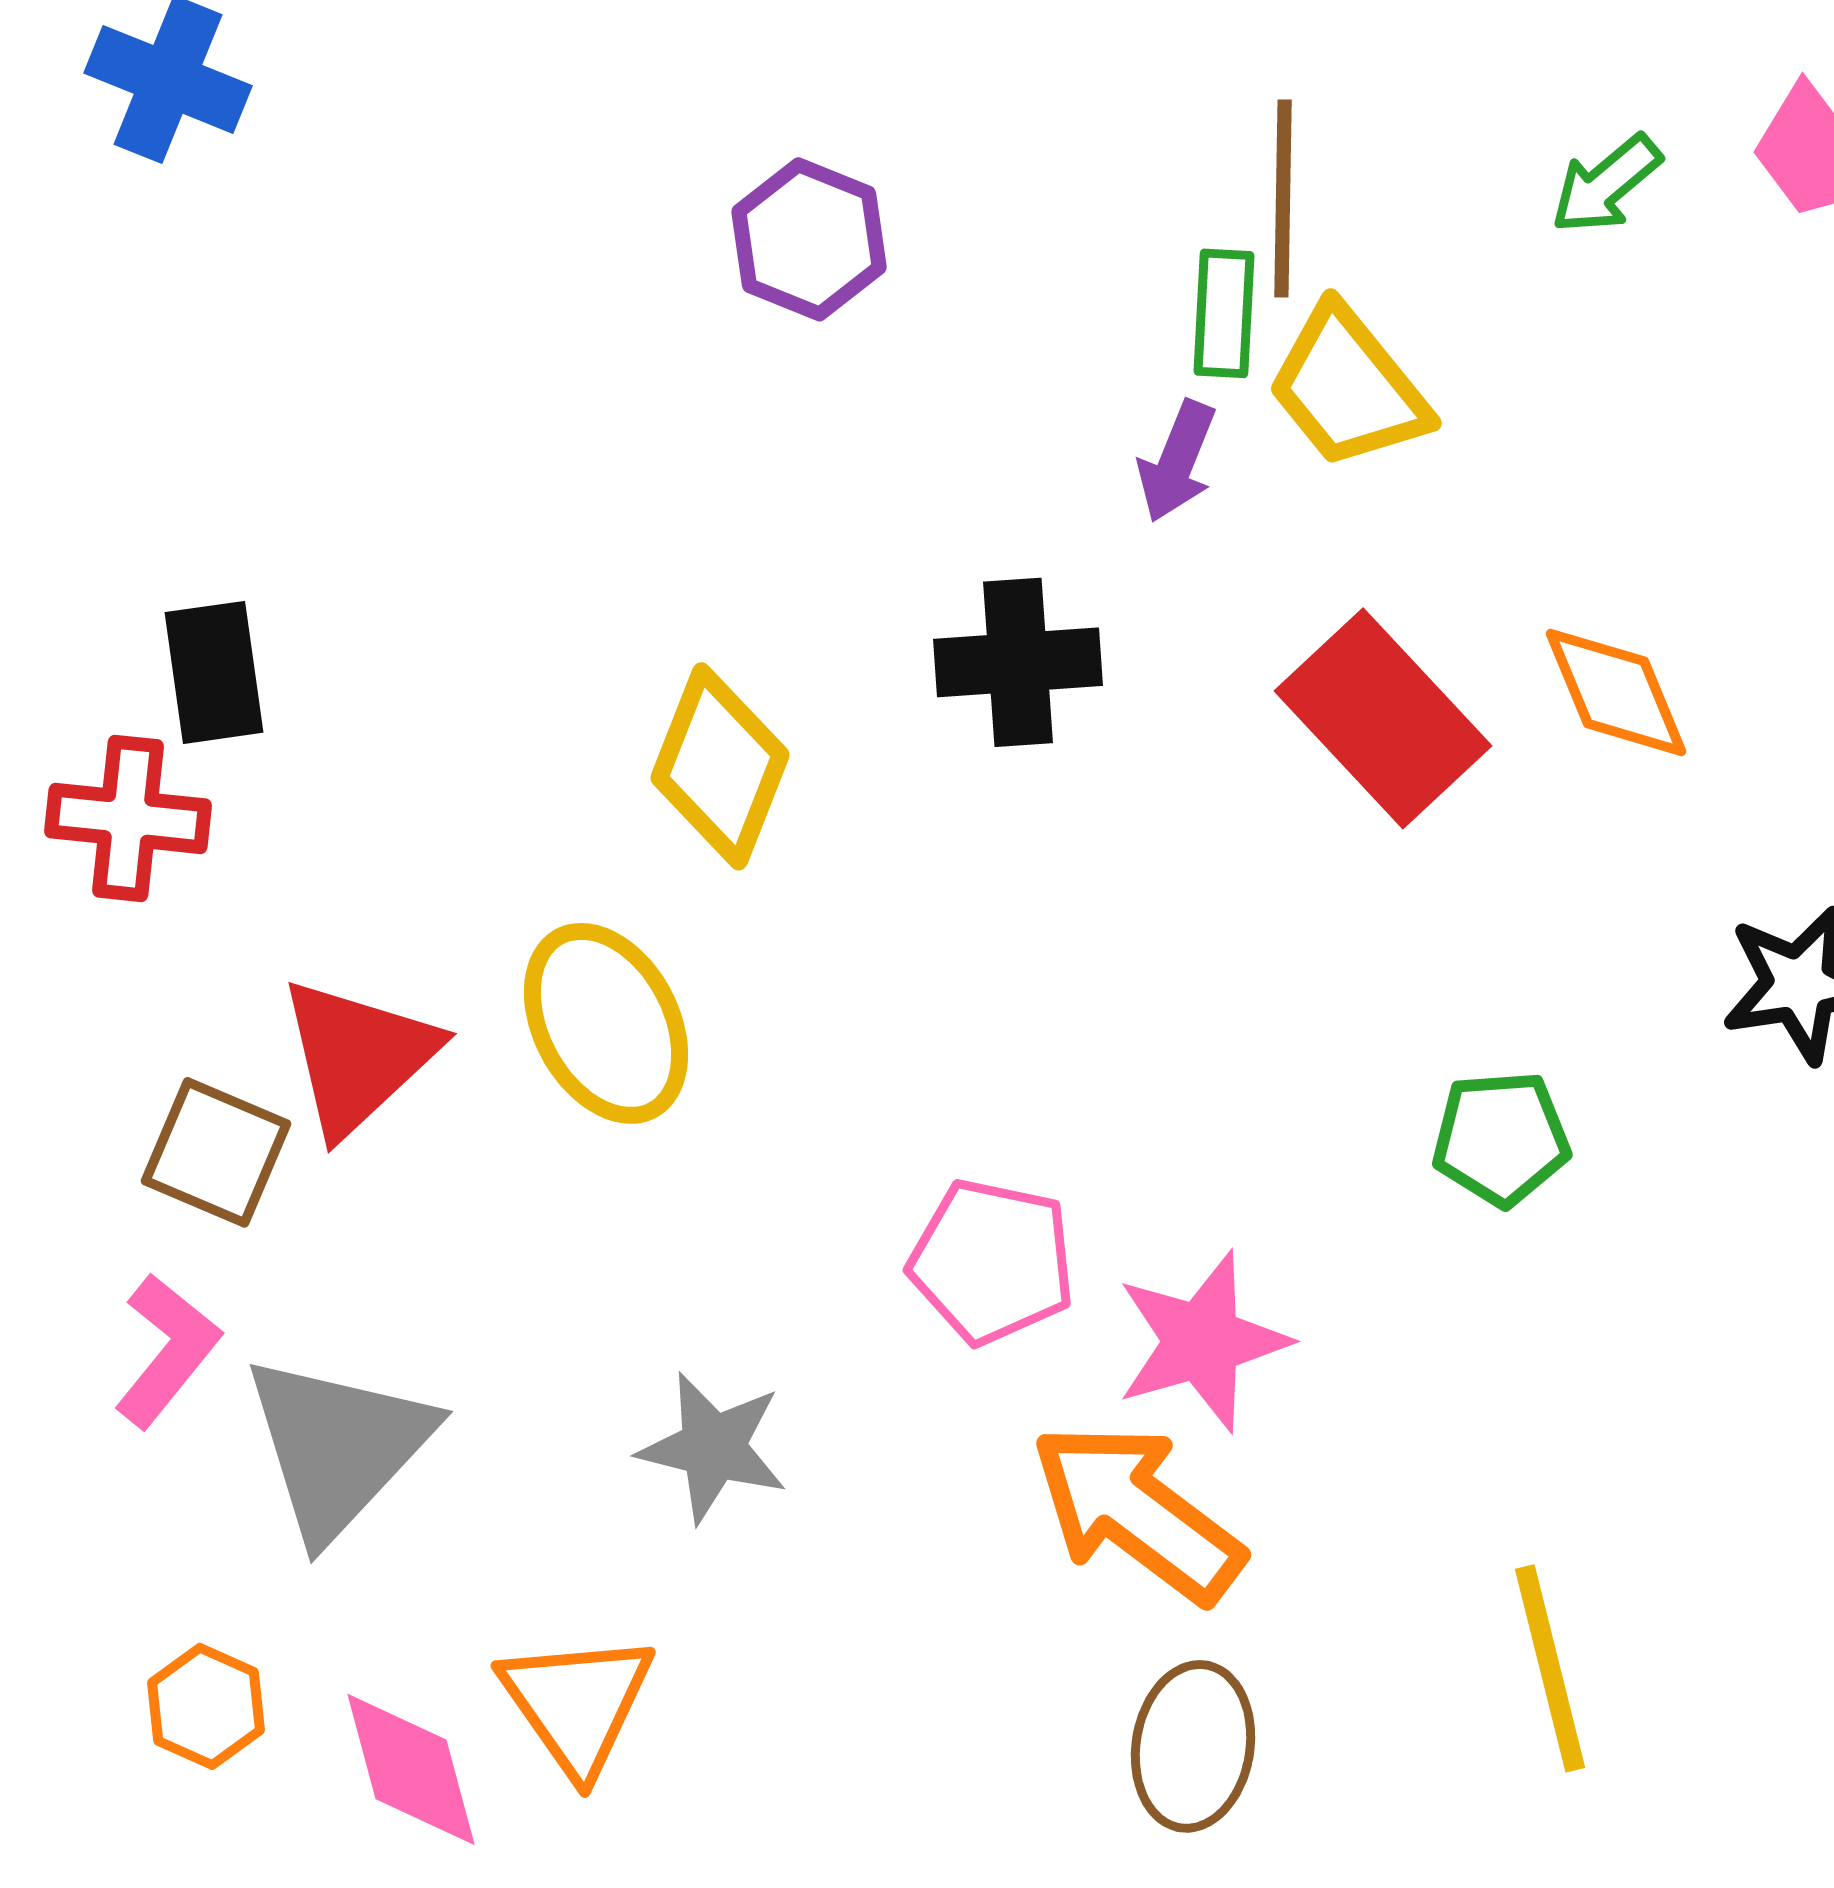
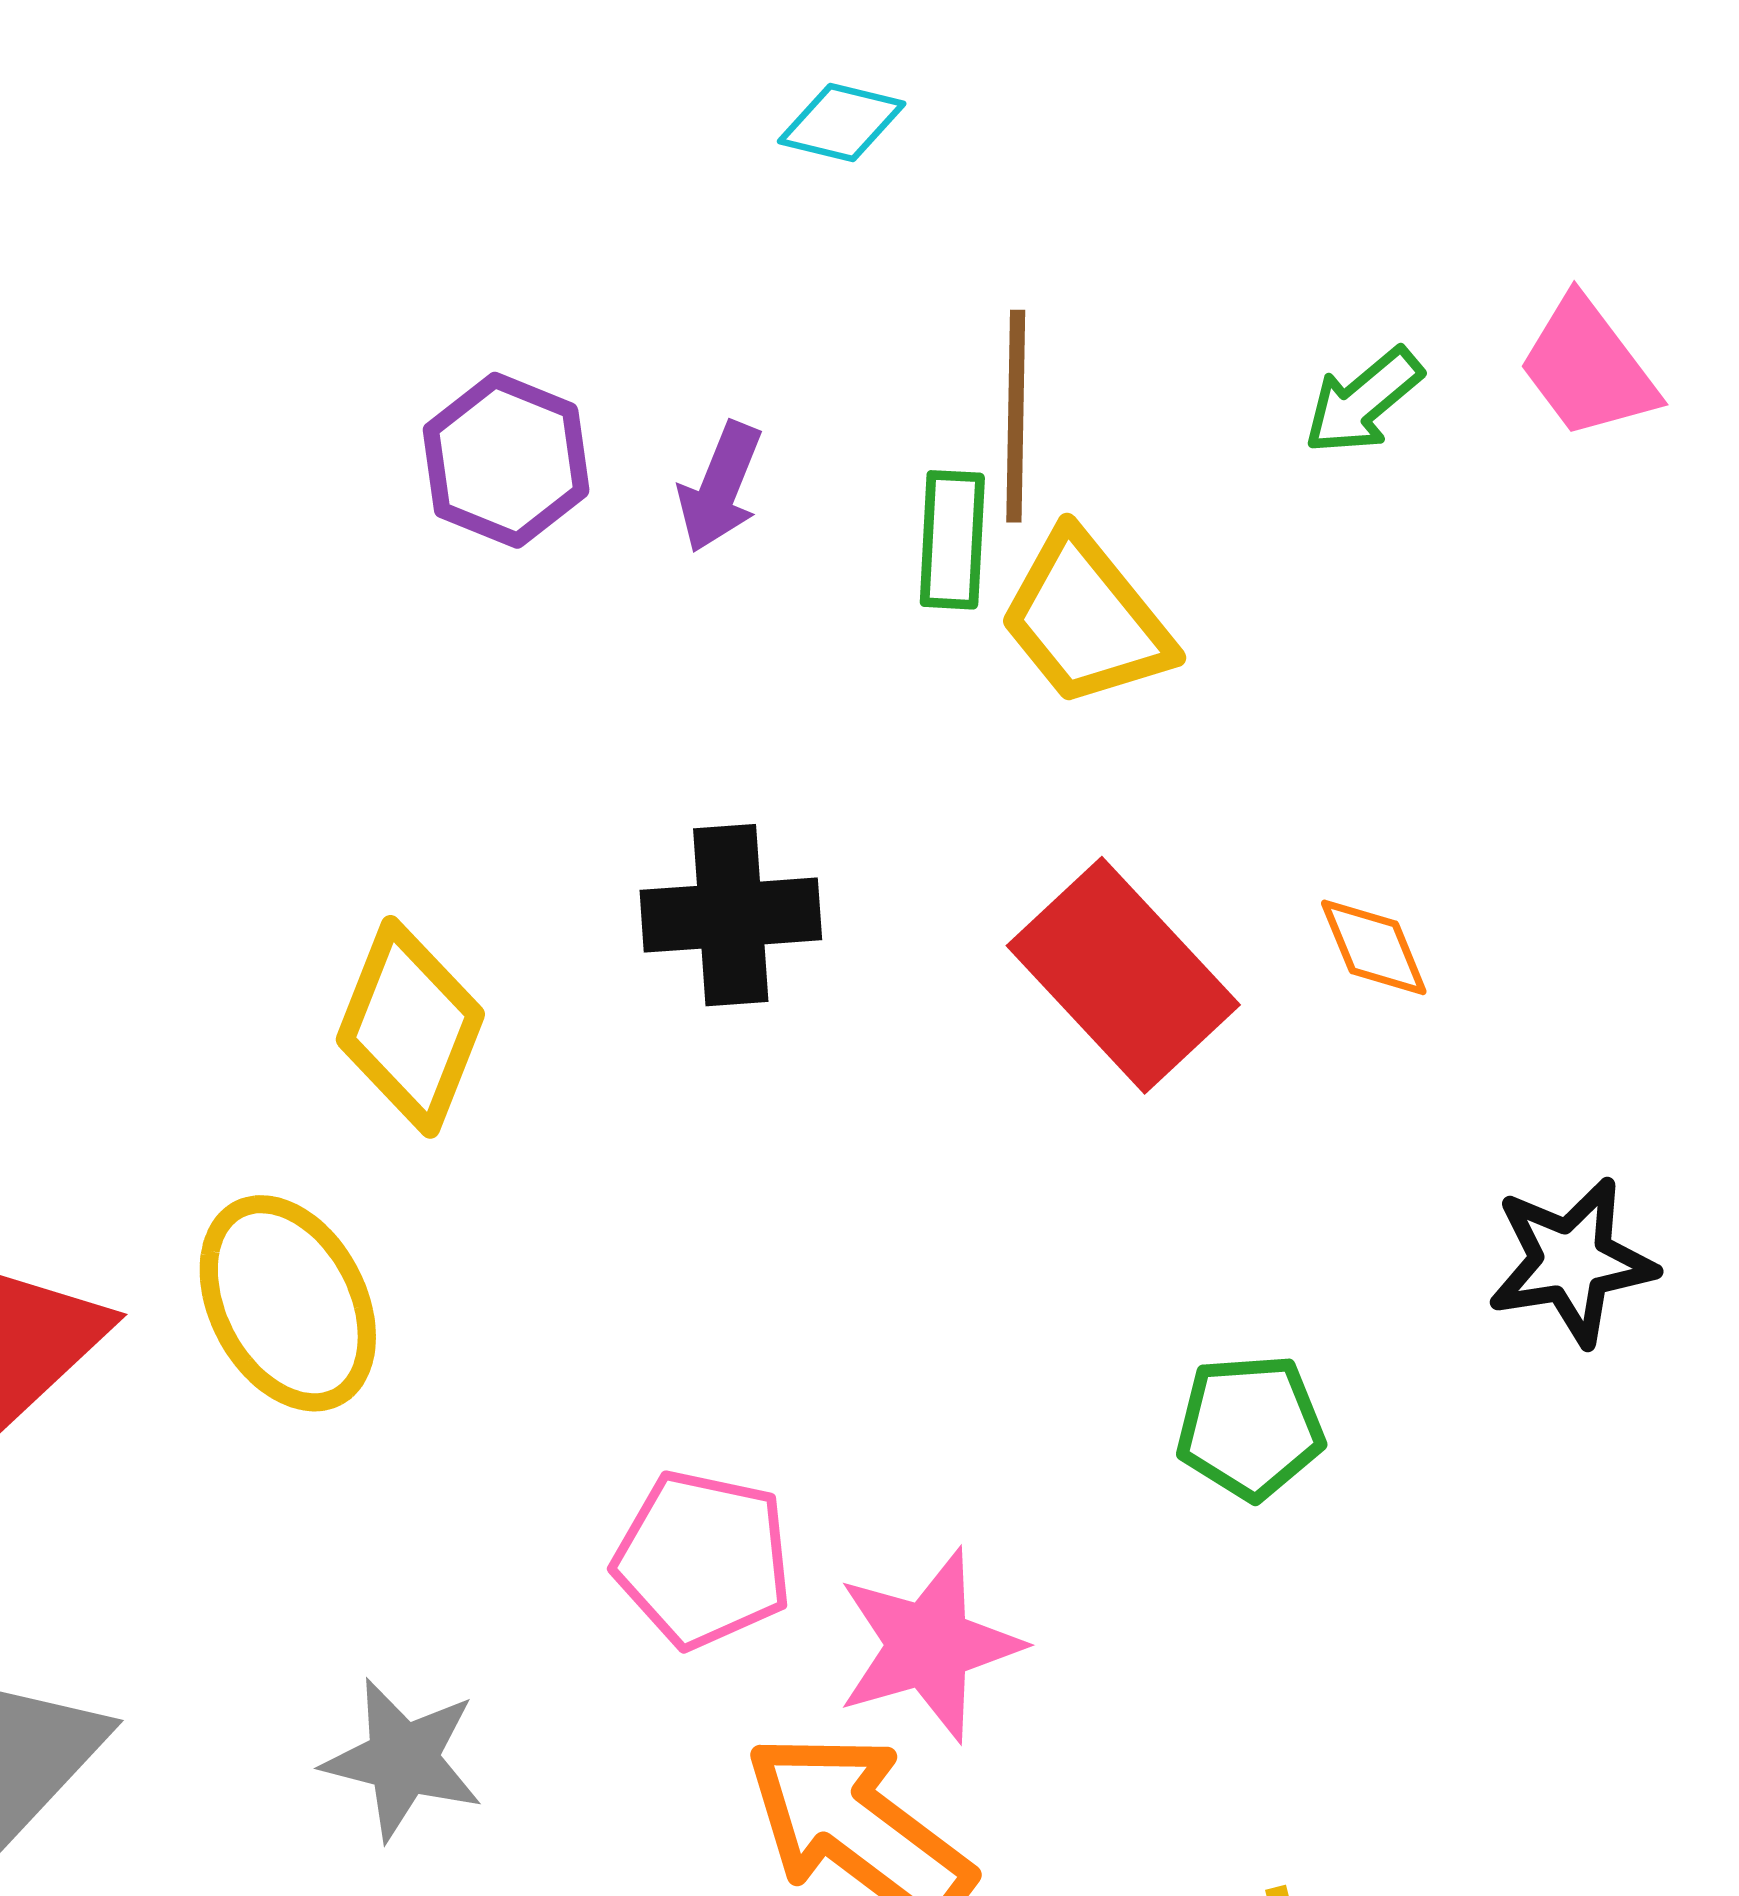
purple arrow: (1177, 461) -> (720, 487), moved
orange diamond: (1616, 692) -> (1374, 947), size x0.7

